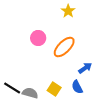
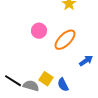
blue semicircle: (77, 87) -> (63, 85), moved
yellow square: (54, 89) -> (46, 79), moved

